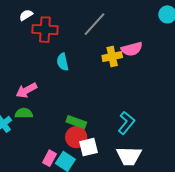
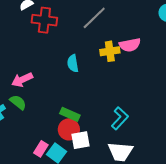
cyan semicircle: (63, 62) -> (73, 63), moved
green semicircle: (24, 113) -> (18, 102), turned 36

